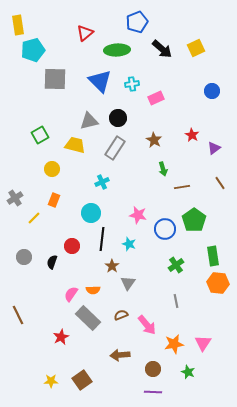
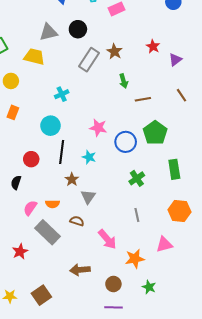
gray rectangle: (115, 148) -> (89, 60), moved
black semicircle: (52, 262) -> (16, 182), moved
orange hexagon: (218, 283) -> (179, 211), moved
brown semicircle: (121, 315) -> (77, 221), moved, turned 40
pink triangle: (203, 343) -> (164, 244), moved, turned 42

